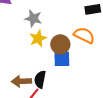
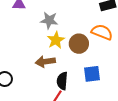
blue square: (62, 59) -> (92, 74), moved
brown arrow: (21, 81) -> (45, 62), moved

